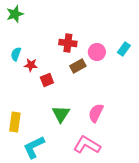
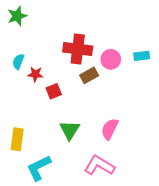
red cross: (68, 43) -> (78, 49), size x1.4
cyan rectangle: (124, 49) -> (142, 56), turned 48

